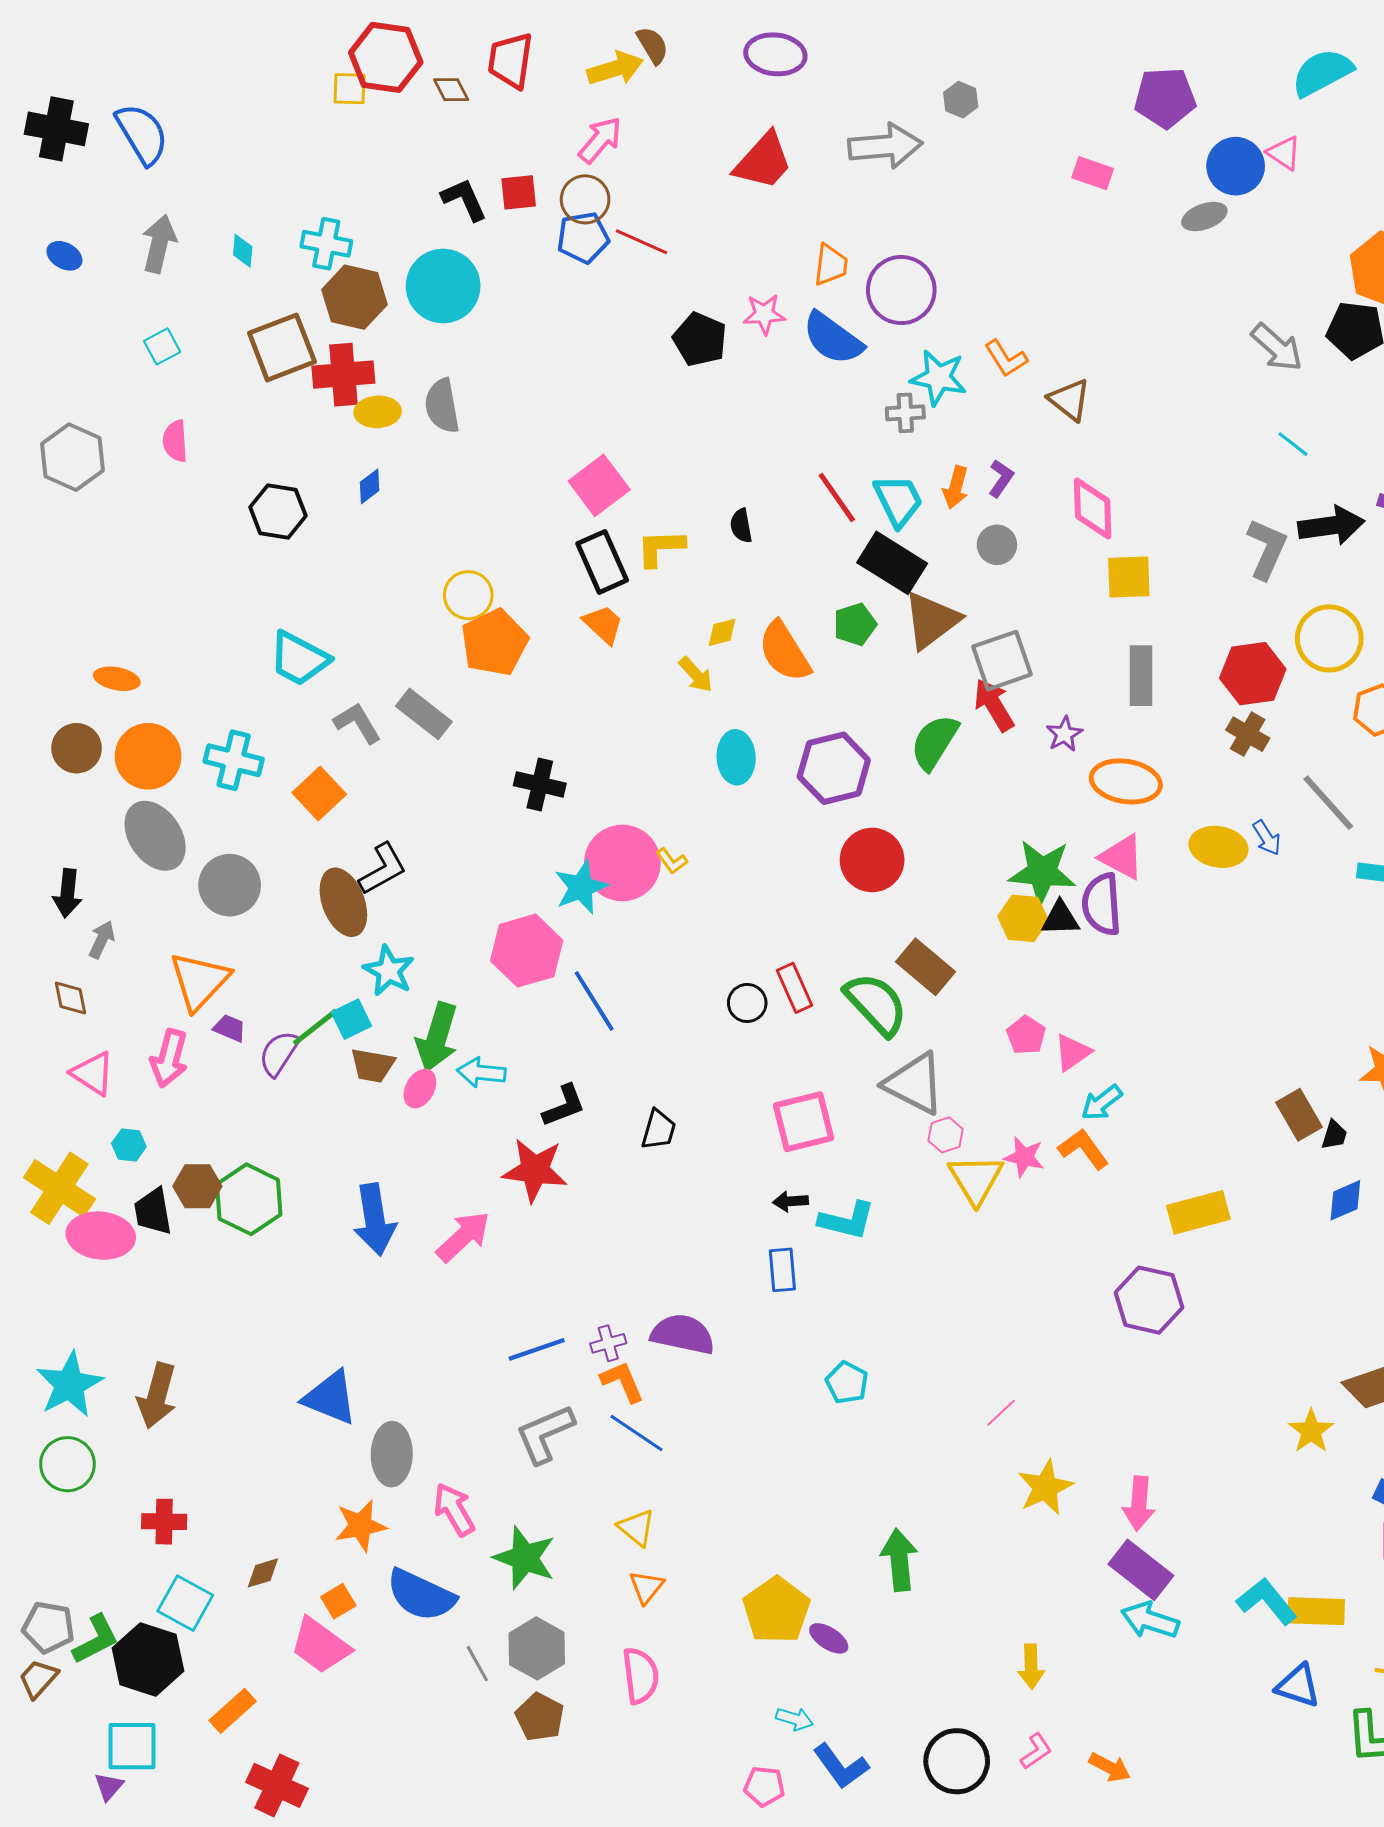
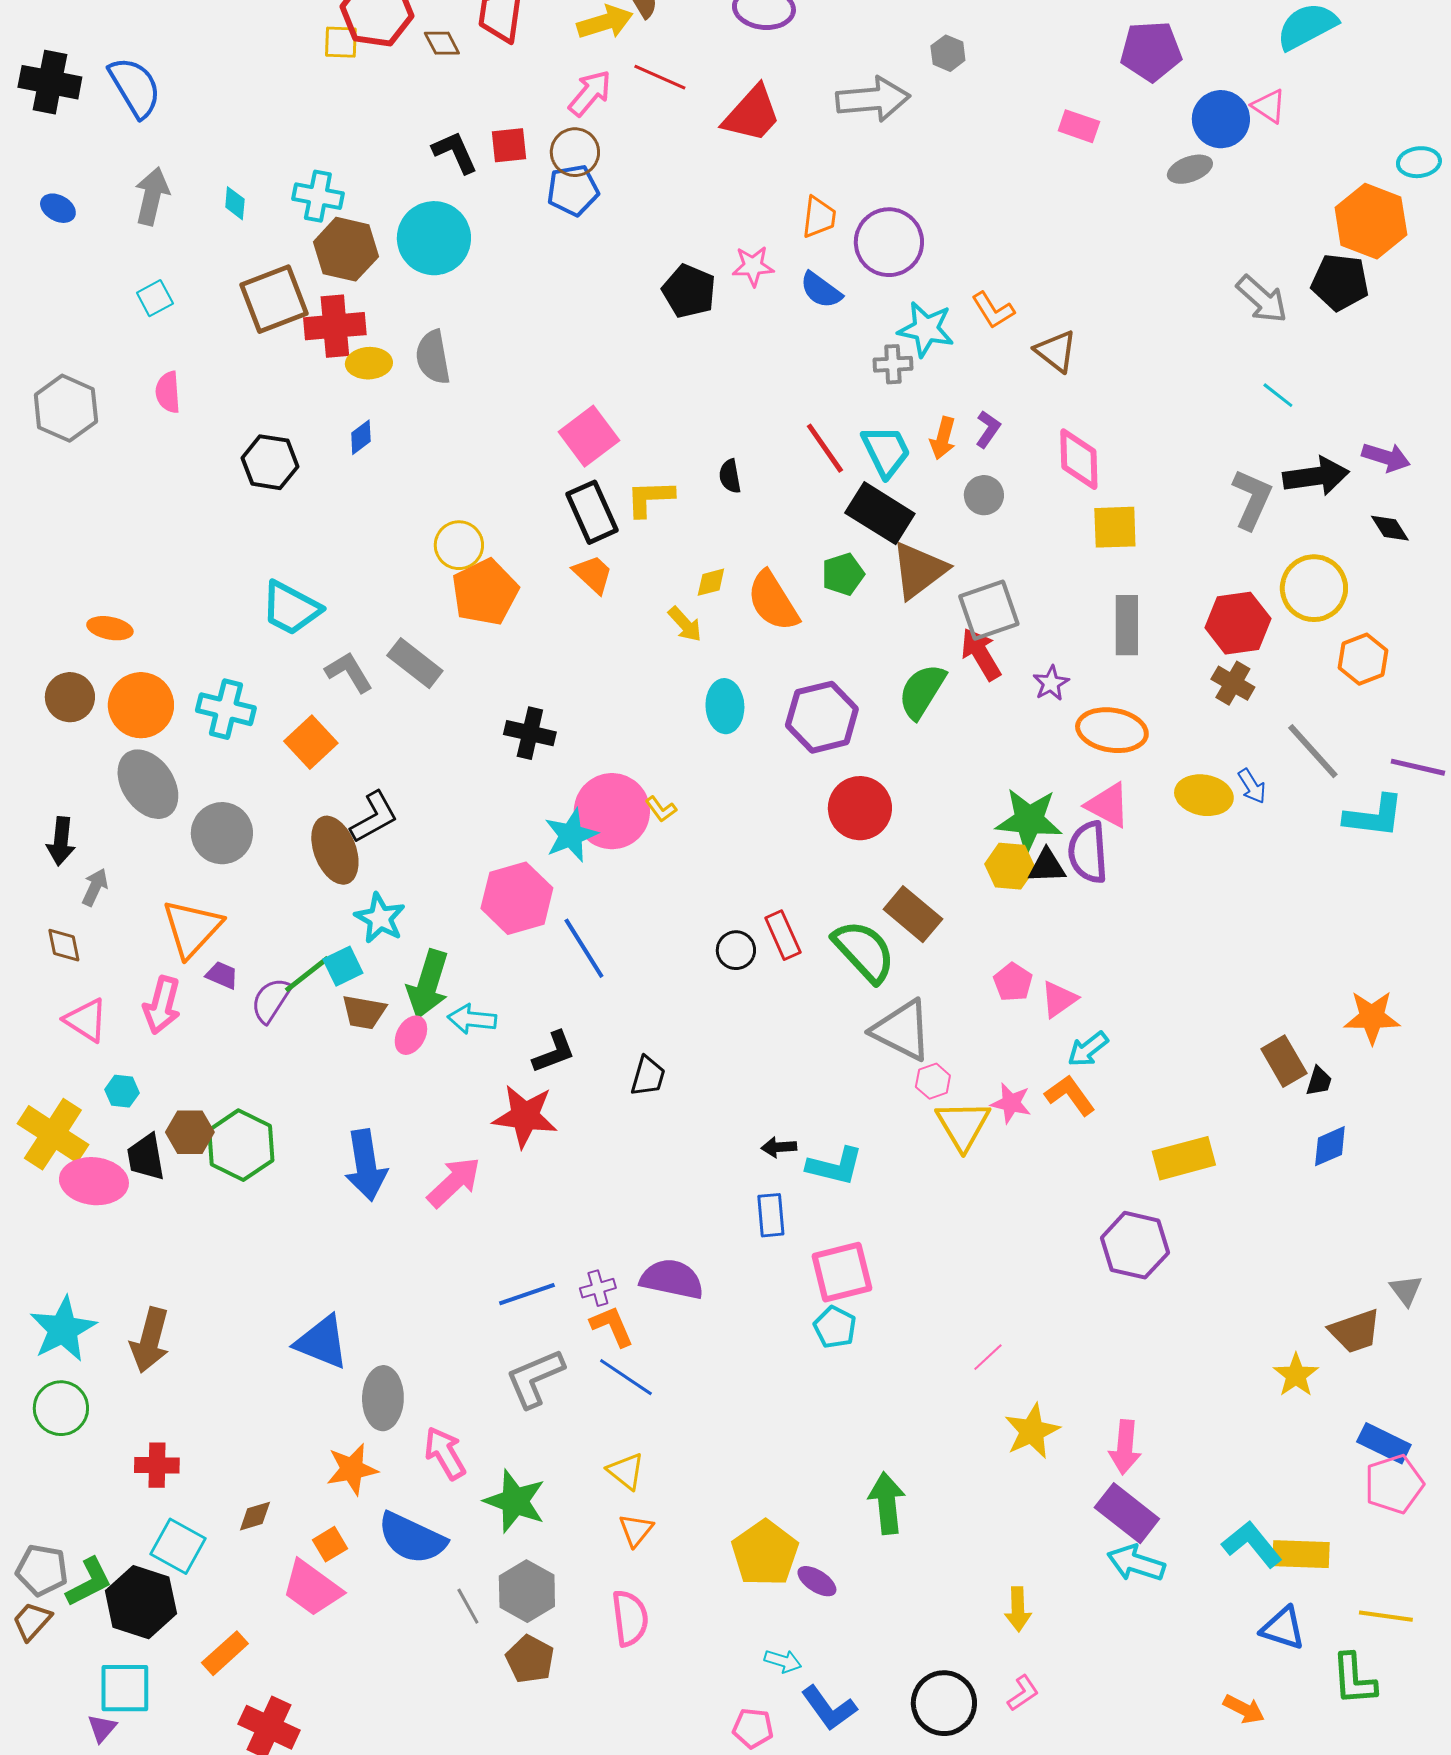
red line: (641, 242) -> (660, 77), moved
blue semicircle: (833, 338) -> (821, 290), size x0.7
pink square: (804, 1122) -> (842, 1272), moved
orange arrow: (1110, 1767) -> (1244, 1709), moved

